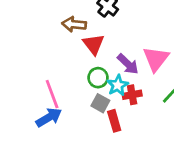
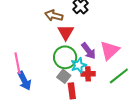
green circle: (98, 78) -> (65, 57), size x1.5
pink line: (52, 94) -> (18, 63), moved
blue arrow: (49, 117) -> (24, 81), turned 84

